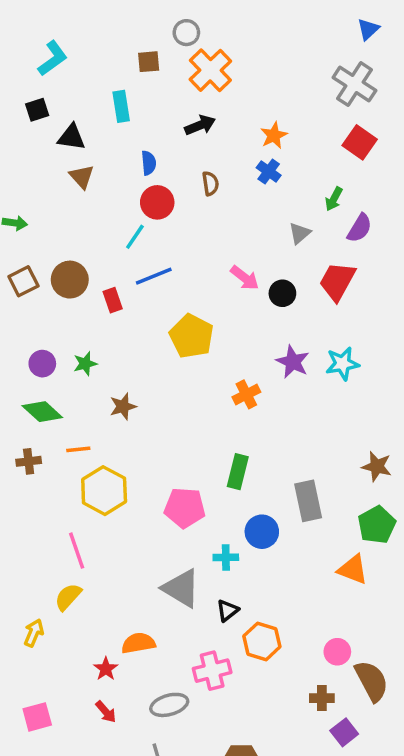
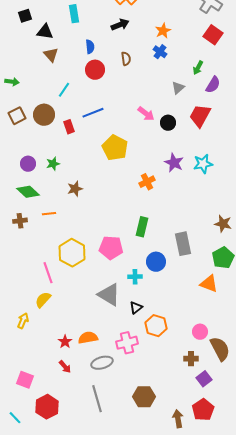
cyan line: (135, 237) -> (64, 90), moved
yellow hexagon: (104, 491) -> (72, 253), moved
orange semicircle: (138, 643) -> (88, 338), moved
pink square: (37, 717) -> (25, 380), moved, turned 36

